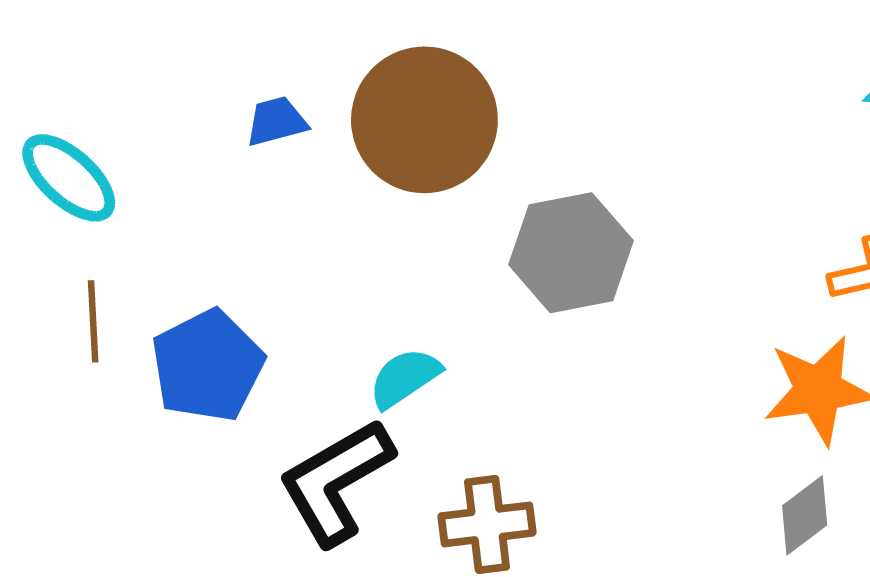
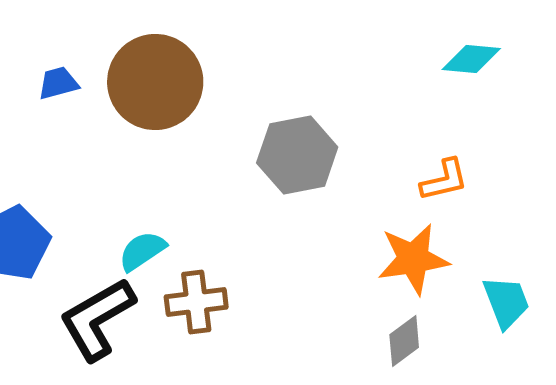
gray hexagon: (571, 253) -> (297, 155), moved
brown cross: (487, 524) -> (196, 302), moved

